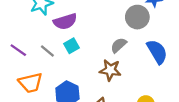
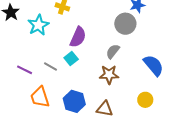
purple semicircle: (65, 22) -> (78, 37), moved, turned -40
blue semicircle: (157, 52) -> (154, 65), moved
orange trapezoid: (30, 83) -> (40, 97), turned 95

